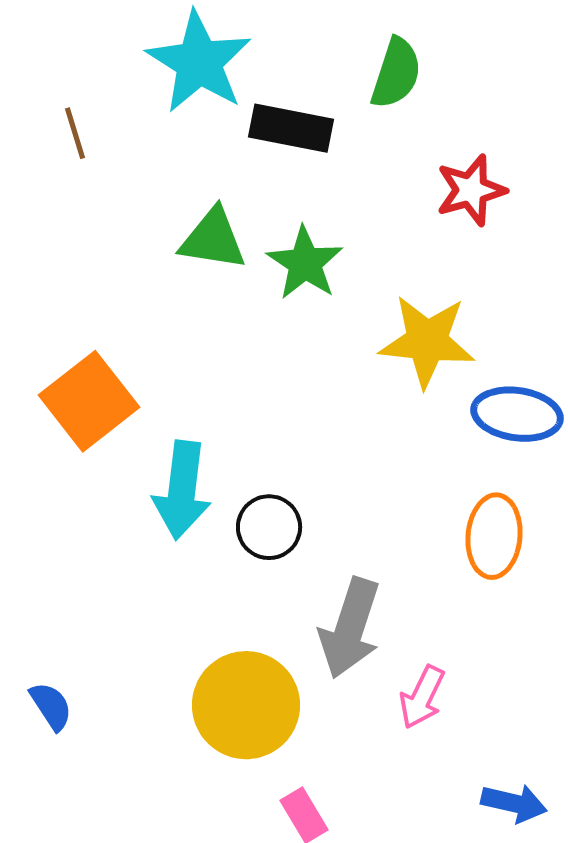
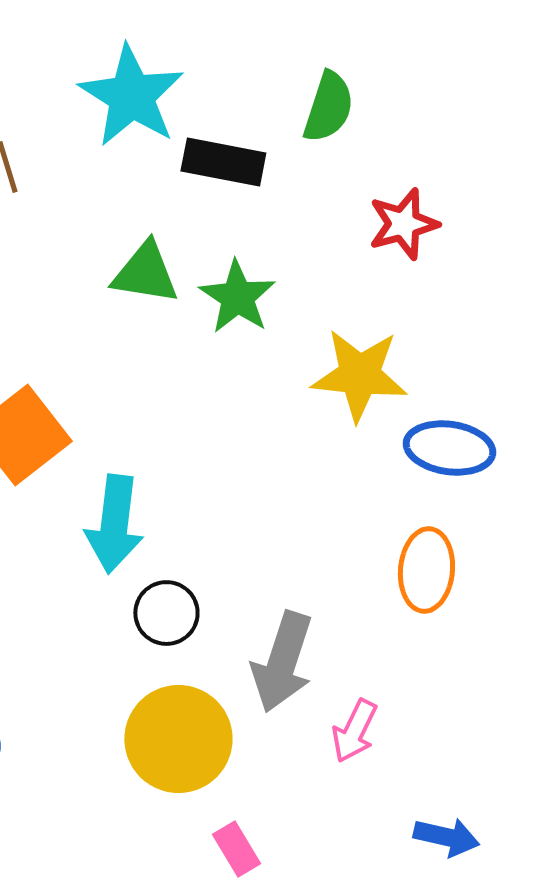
black circle: (269, 527) -> (166, 613), moved

